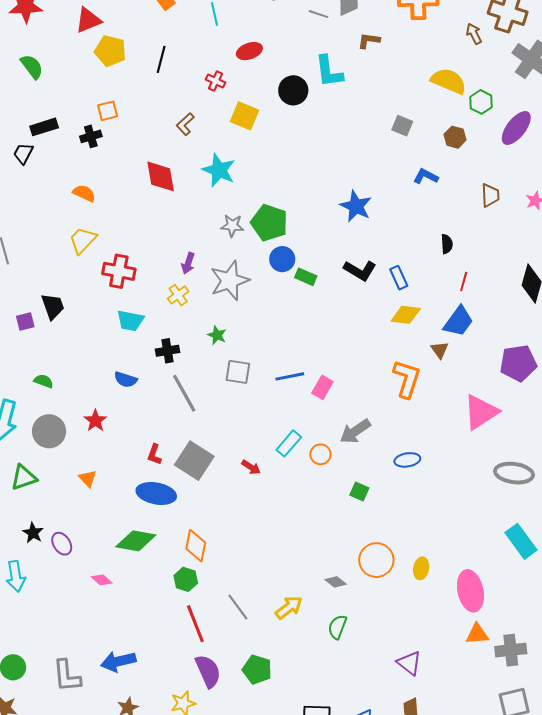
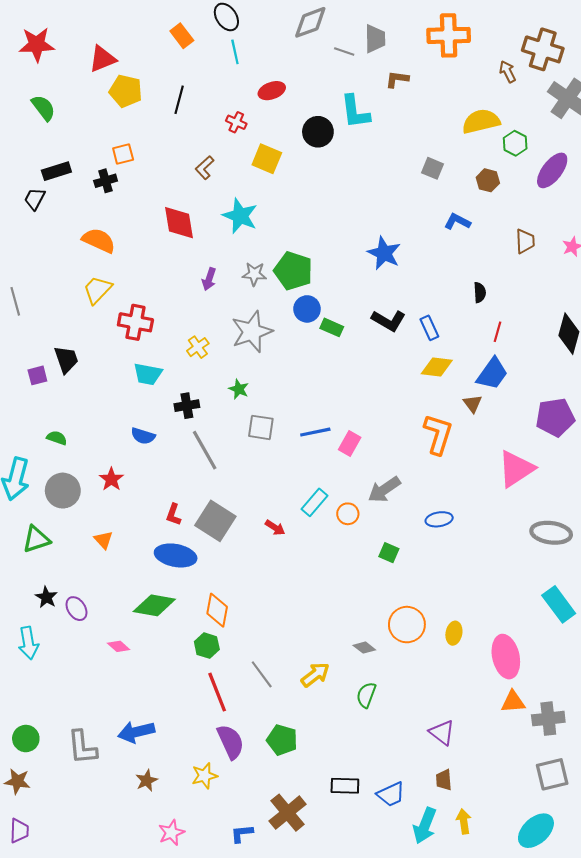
yellow semicircle: (449, 81) -> (481, 121), turned -36
orange semicircle: (84, 193) -> (99, 240), size x1.4
purple arrow: (188, 263) -> (209, 279), moved

